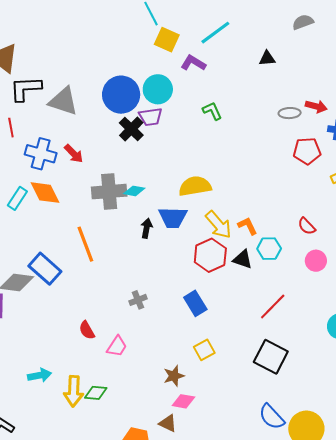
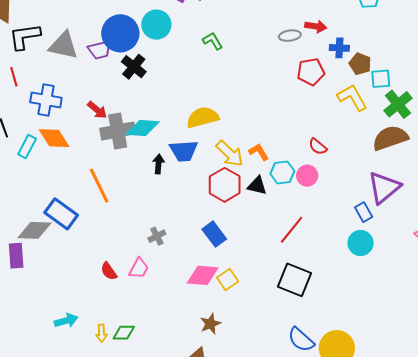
purple trapezoid: (151, 117) -> (100, 50), moved
red arrow: (74, 154) -> (97, 110), moved
cyan diamond: (134, 191) -> (143, 128), size x1.6
pink circle: (316, 261) -> (307, 176), moved
pink trapezoid: (117, 346) -> (139, 268), moved
brown star: (174, 376) -> (210, 324), moved
yellow arrow: (74, 391) -> (101, 333), size x0.6
pink diamond: (183, 401) -> (203, 275), moved, size x1.4

